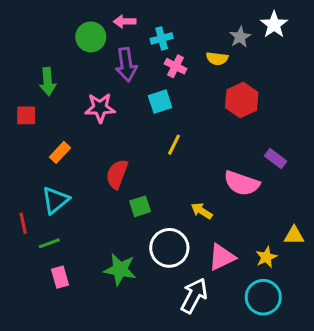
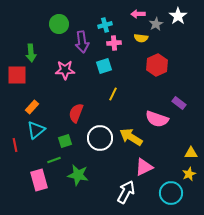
pink arrow: (125, 22) -> (138, 14), moved
pink cross: (175, 66) -> (114, 43), turned -32
red square: (26, 115) -> (17, 75), size x1.5
orange rectangle: (60, 152) -> (32, 107), moved
green square: (140, 206) -> (65, 141), moved
yellow arrow: (202, 211) -> (131, 137), size x1.6
green line: (49, 243) -> (54, 160), moved
white circle: (169, 248) -> (100, 138), moved
yellow star: (266, 257) -> (189, 174), moved
pink rectangle: (60, 277) -> (39, 180), size x1.5

